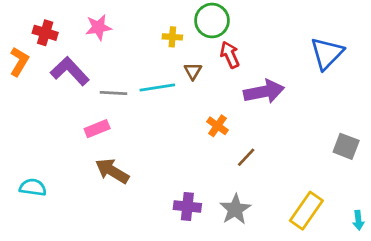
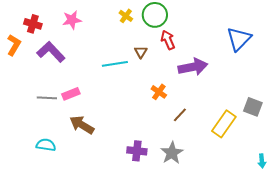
yellow cross: (172, 37) -> (126, 16), moved, turned 32
gray line: (114, 93) -> (47, 98), moved
cyan semicircle: (33, 187) -> (46, 145), moved
yellow rectangle: (306, 211) -> (224, 124), moved

